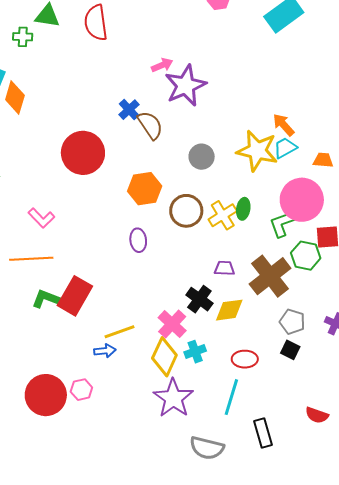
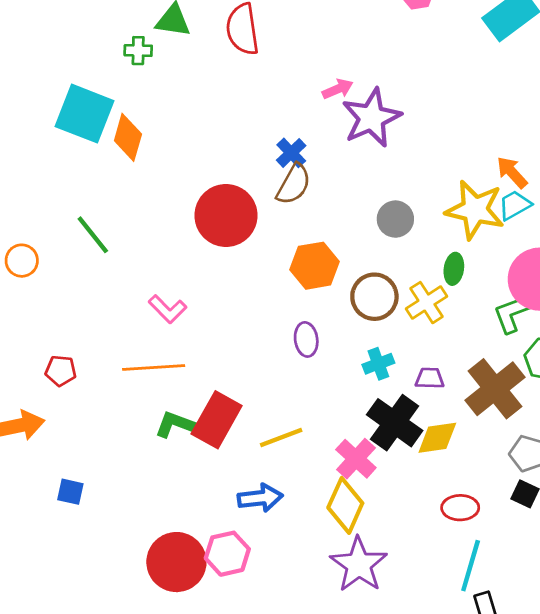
brown semicircle: (150, 125) -> (294, 184), moved, turned 64
green ellipse: (243, 209) -> (454, 269), moved
black cross: (199, 299) -> (395, 423), size x1.4
yellow line: (120, 332) -> (281, 438), moved
blue arrow: (105, 351) -> (260, 498), size x1.4
cyan cross: (195, 352) -> (378, 364), moved
pink hexagon: (81, 390) -> (227, 554), size x1.4
cyan line: (231, 397) -> (471, 566), moved

